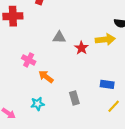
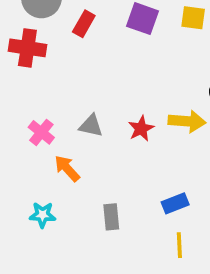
gray triangle: (59, 37) -> (91, 126), moved
blue rectangle: (107, 84) -> (175, 203), turned -40
yellow line: (114, 106) -> (179, 245), turned -56

